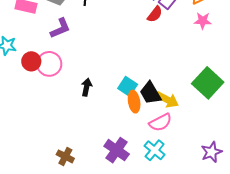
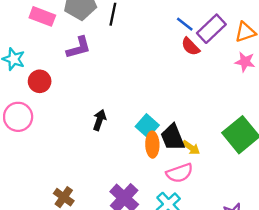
red semicircle: (155, 14) -> (190, 47), turned 90
pink circle: (49, 64) -> (18, 117), moved
yellow arrow: (167, 100) -> (191, 148), size x0.7

